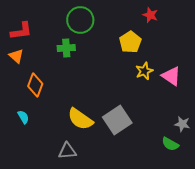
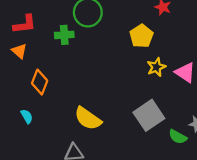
green cross: (66, 48) -> (64, 35), moved
gray square: (117, 120) -> (149, 115), moved
green semicircle: (170, 144) -> (178, 137), moved

